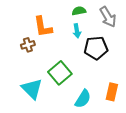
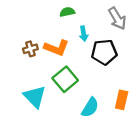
green semicircle: (79, 11) -> (67, 12), moved
orange L-shape: (43, 27) -> (56, 48), moved, turned -60

